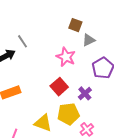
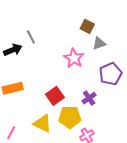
red square: (59, 87) -> (55, 96), moved

